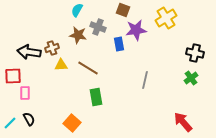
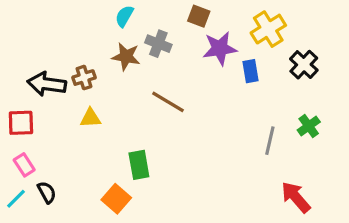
blue rectangle: (119, 44) -> (250, 71), moved
black cross: (195, 53) -> (304, 65), moved, turned 30
yellow triangle: (61, 65) -> (90, 118), moved
brown line: (88, 68) -> (168, 102), moved
gray line: (145, 80) -> (270, 141), moved
pink rectangle: (25, 93) -> (24, 165), moved, turned -32
green rectangle: (96, 97) -> (139, 165), moved

